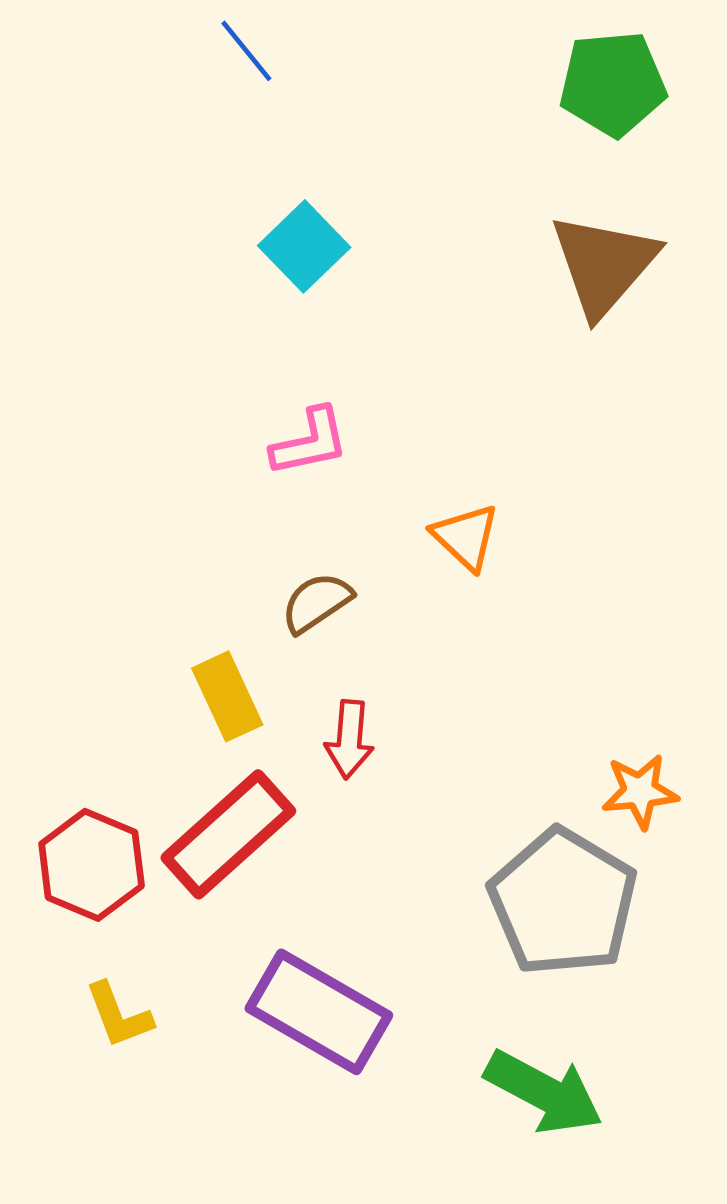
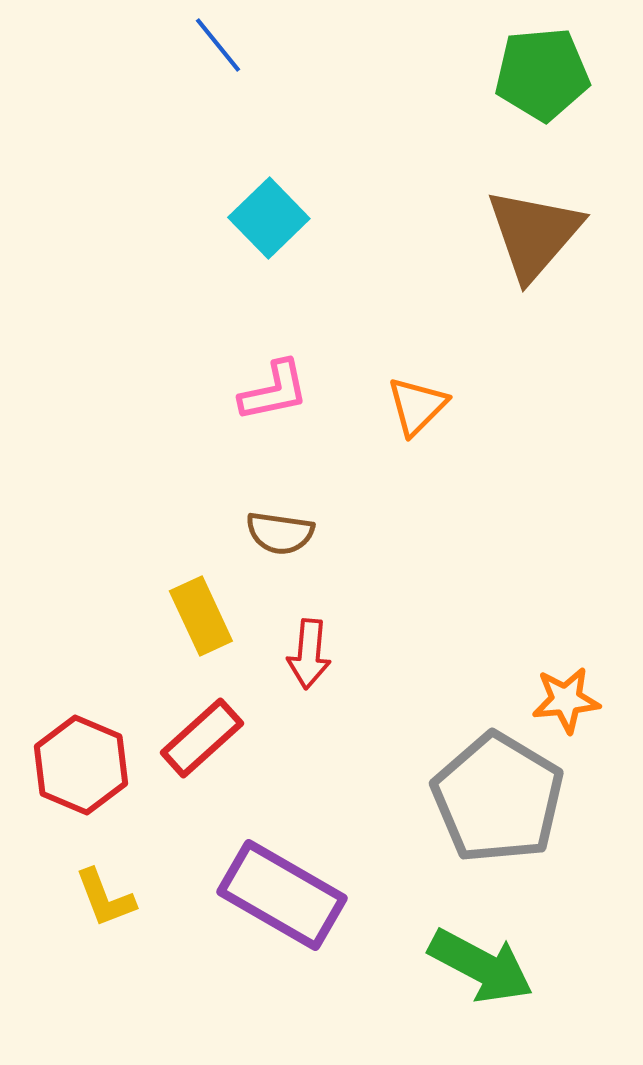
orange triangle: (466, 537) -> (417, 406), moved, turned 32
brown semicircle: (317, 603) -> (280, 533), turned -138
red rectangle: (228, 834) -> (202, 738), size x0.7

